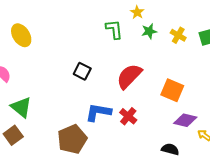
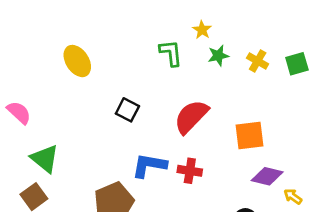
yellow ellipse: (21, 35) -> (77, 61), moved
orange square: (172, 90) -> (249, 136), turned -30
red cross: (128, 116) -> (190, 171), turned -30

